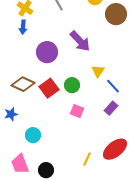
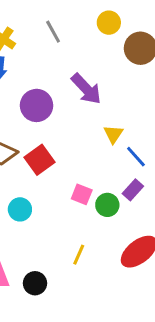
green circle: (72, 85) -> (107, 205), moved
cyan circle: (33, 135) -> (20, 209), moved
yellow line: (87, 159) -> (79, 255), moved

